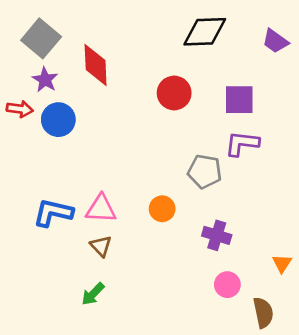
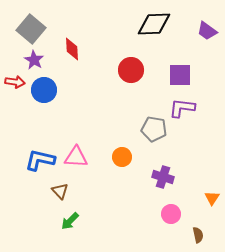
red diamond: (96, 65) -> (72, 49), size x0.7
brown triangle: (101, 246) -> (60, 191), moved
brown semicircle: (263, 313) -> (198, 235), size x0.7

